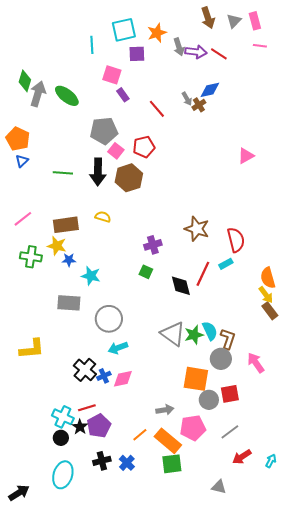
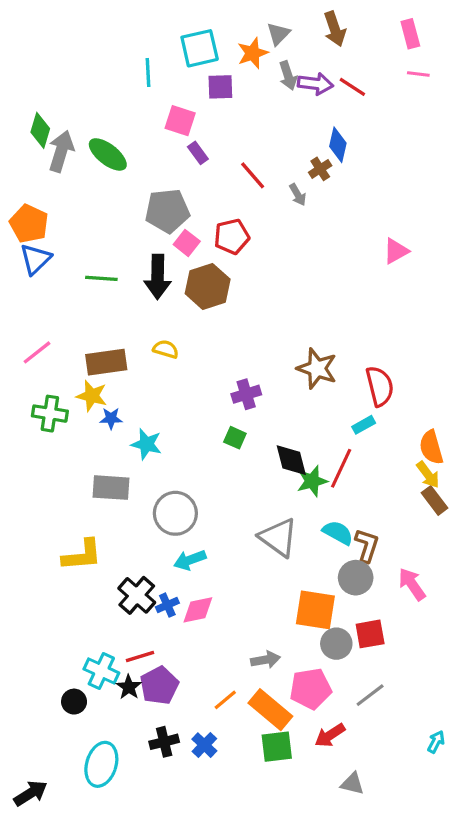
gray triangle: (234, 21) -> (278, 34), moved
blue diamond: (210, 90) -> (338, 145), turned -65
gray arrow: (187, 99) -> (298, 195), moved
blue triangle: (22, 161) -> (35, 259), size x1.5
red line: (203, 274) -> (341, 468), moved
cyan semicircle: (210, 331) -> (338, 533), turned -36
green star: (194, 335) -> (312, 481), moved
yellow L-shape: (32, 349) -> (82, 555), moved
black circle: (61, 438) -> (74, 702), moved
red arrow: (242, 457) -> (330, 735), moved

